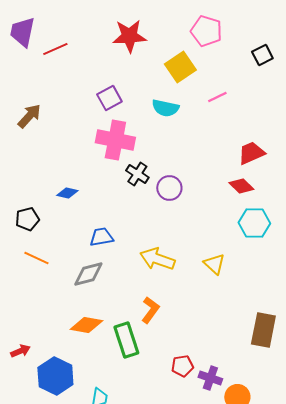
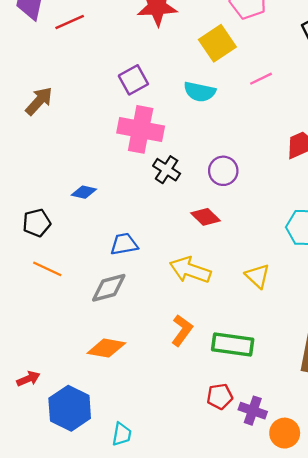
red diamond: (241, 186) -> (206, 217), moved
purple circle: (169, 188) -> (223, 171), moved
green rectangle: (126, 340) -> (233, 344), moved, turned -64

